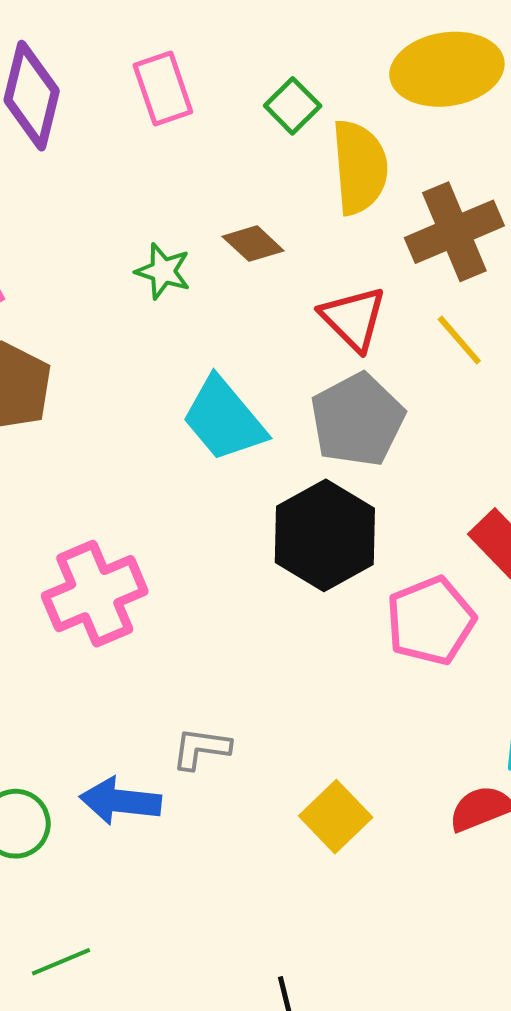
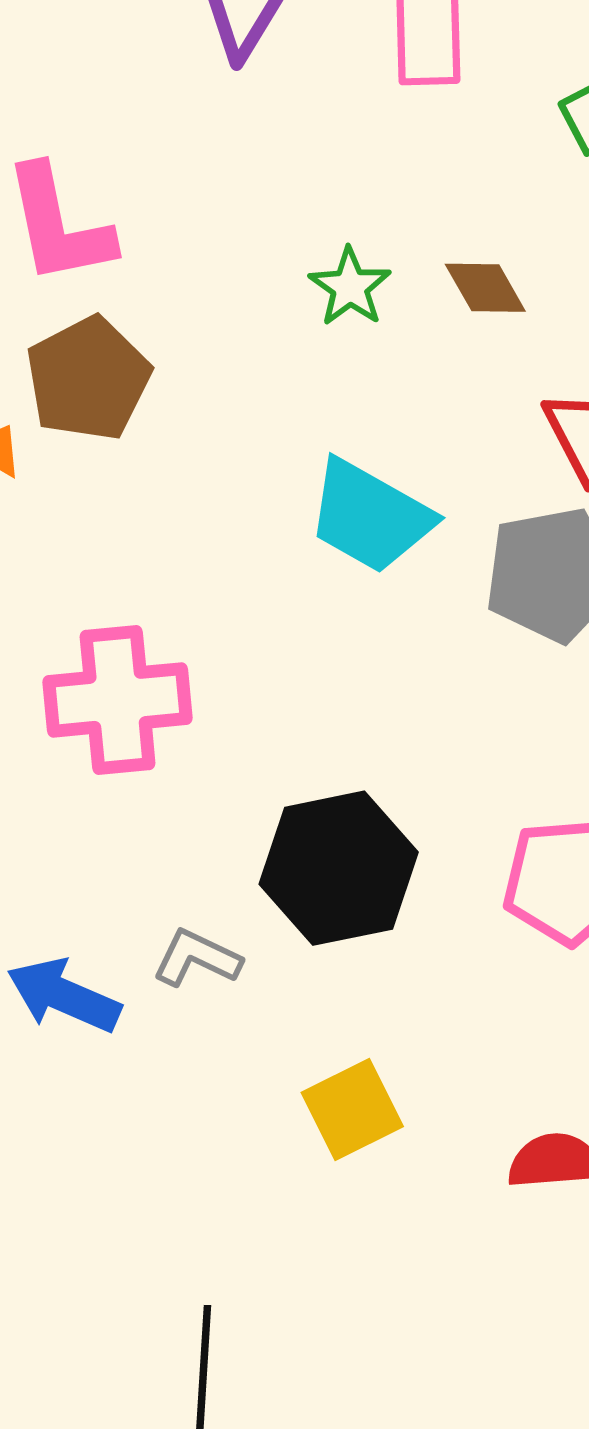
cyan trapezoid: (224, 419) -> (370, 516), turned -38
black hexagon: (325, 535) -> (339, 868), moved

